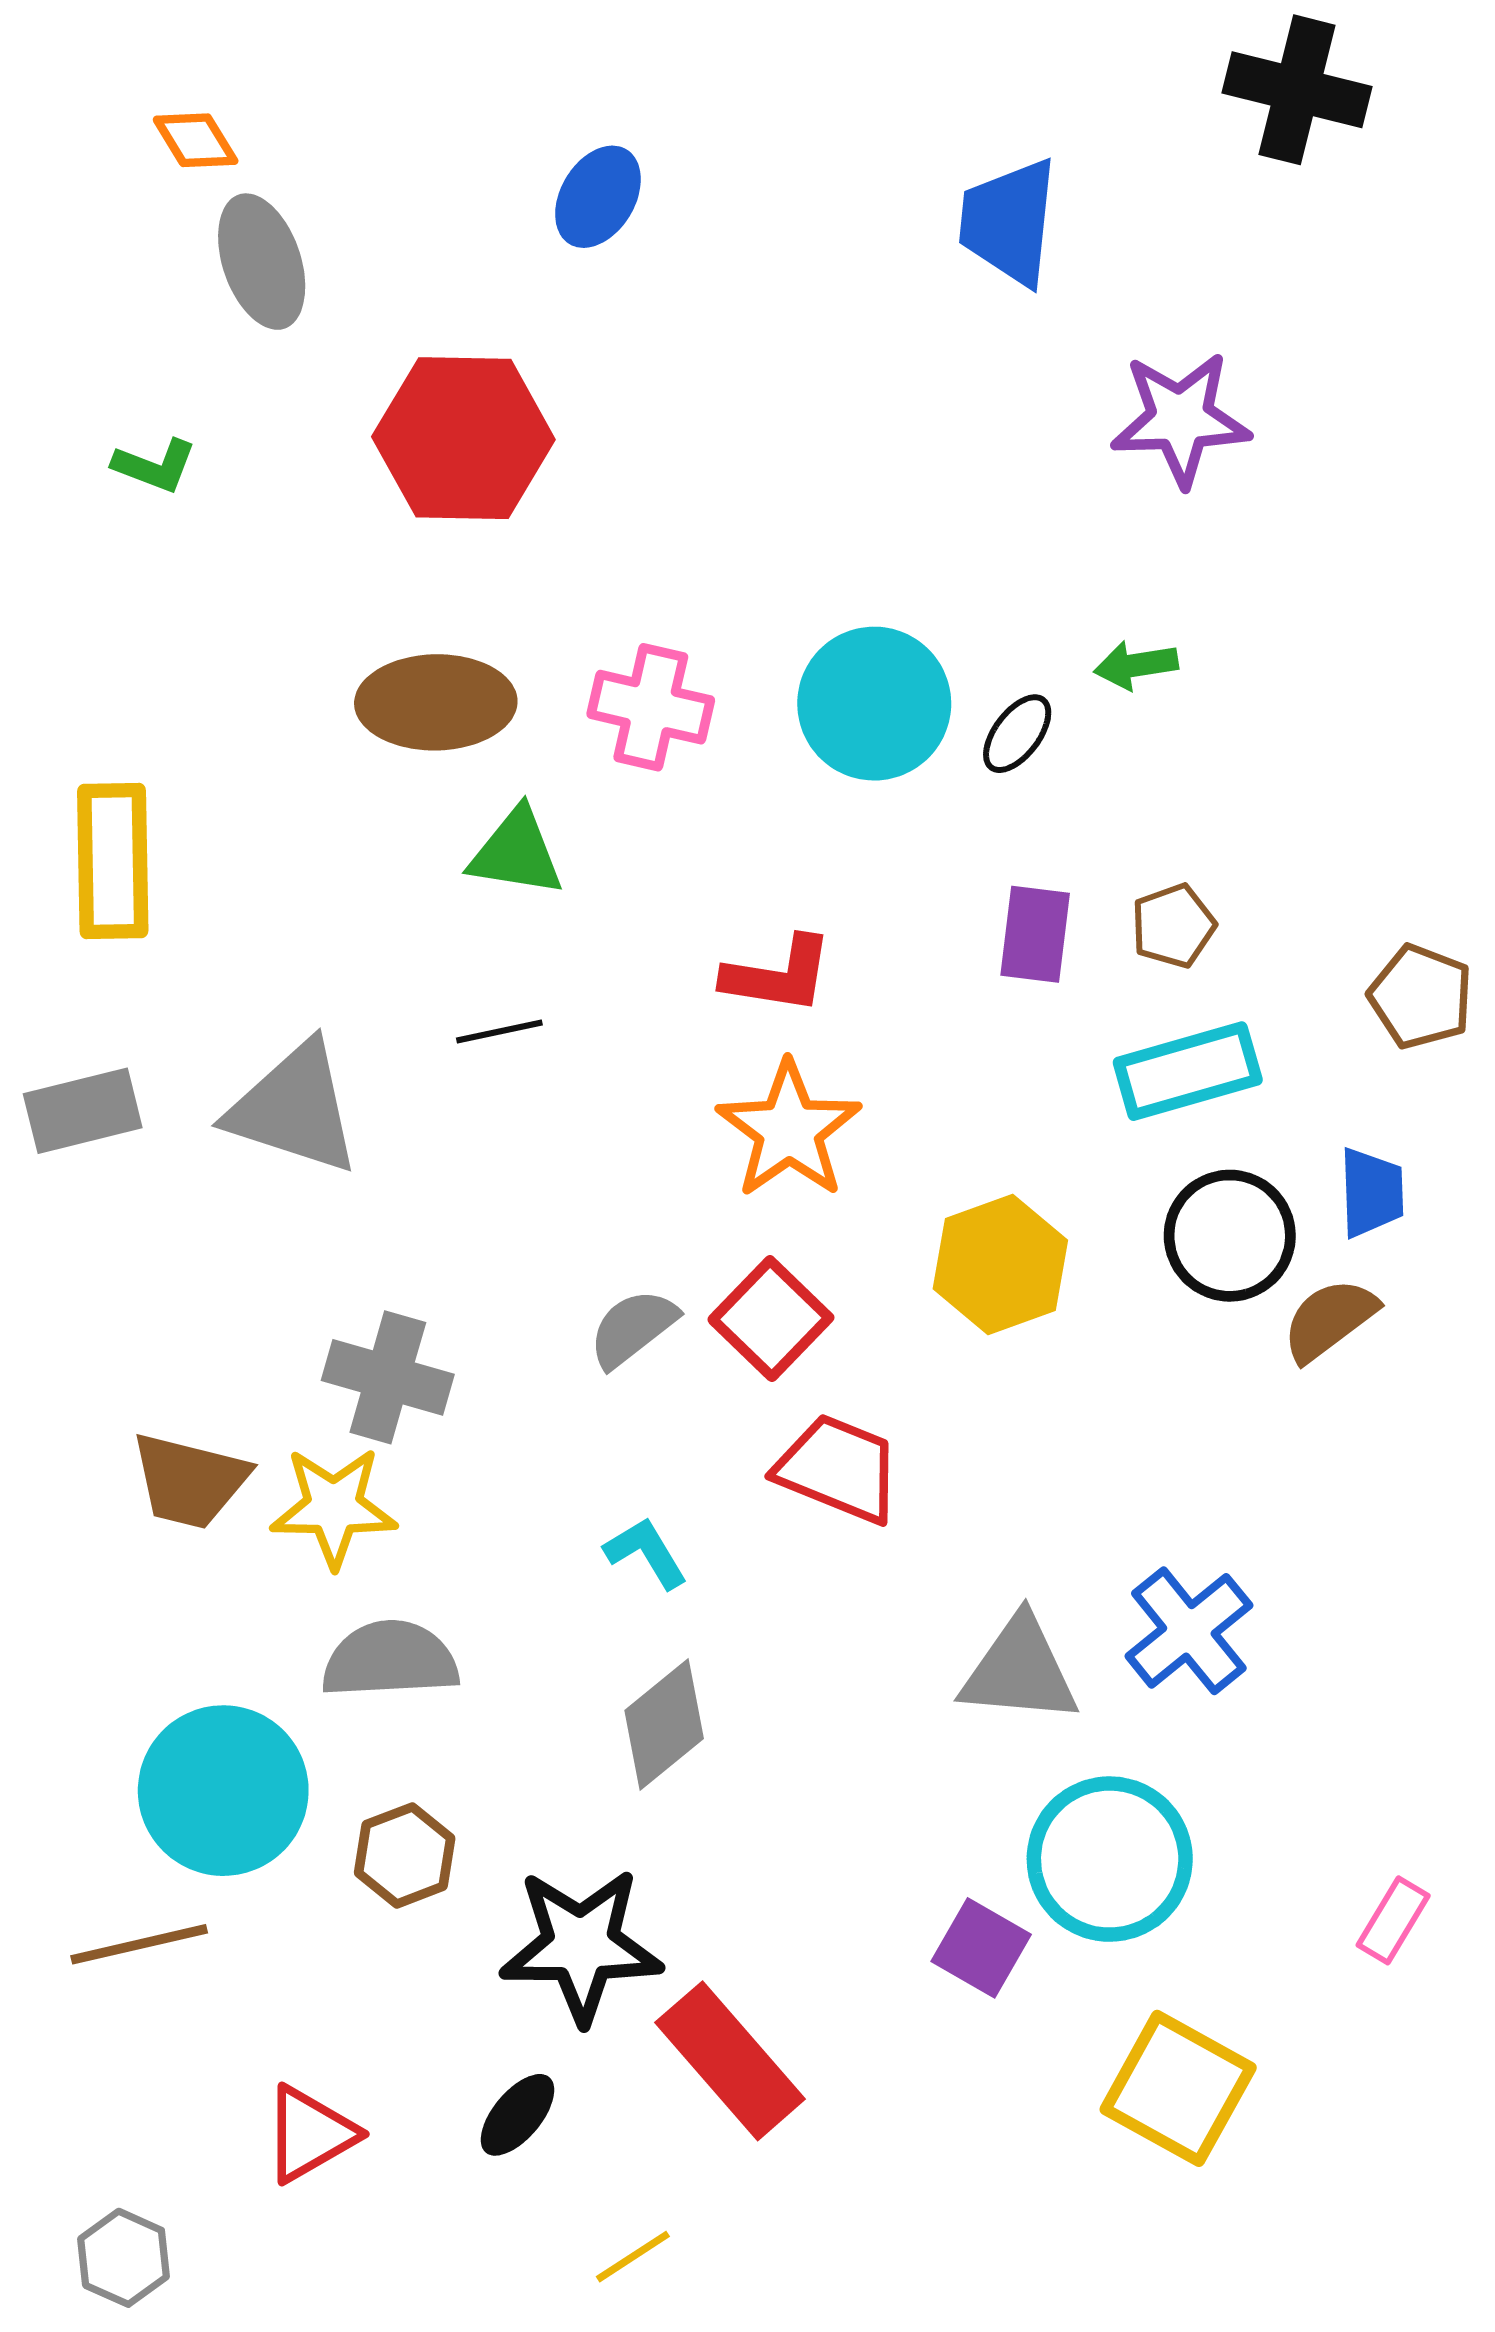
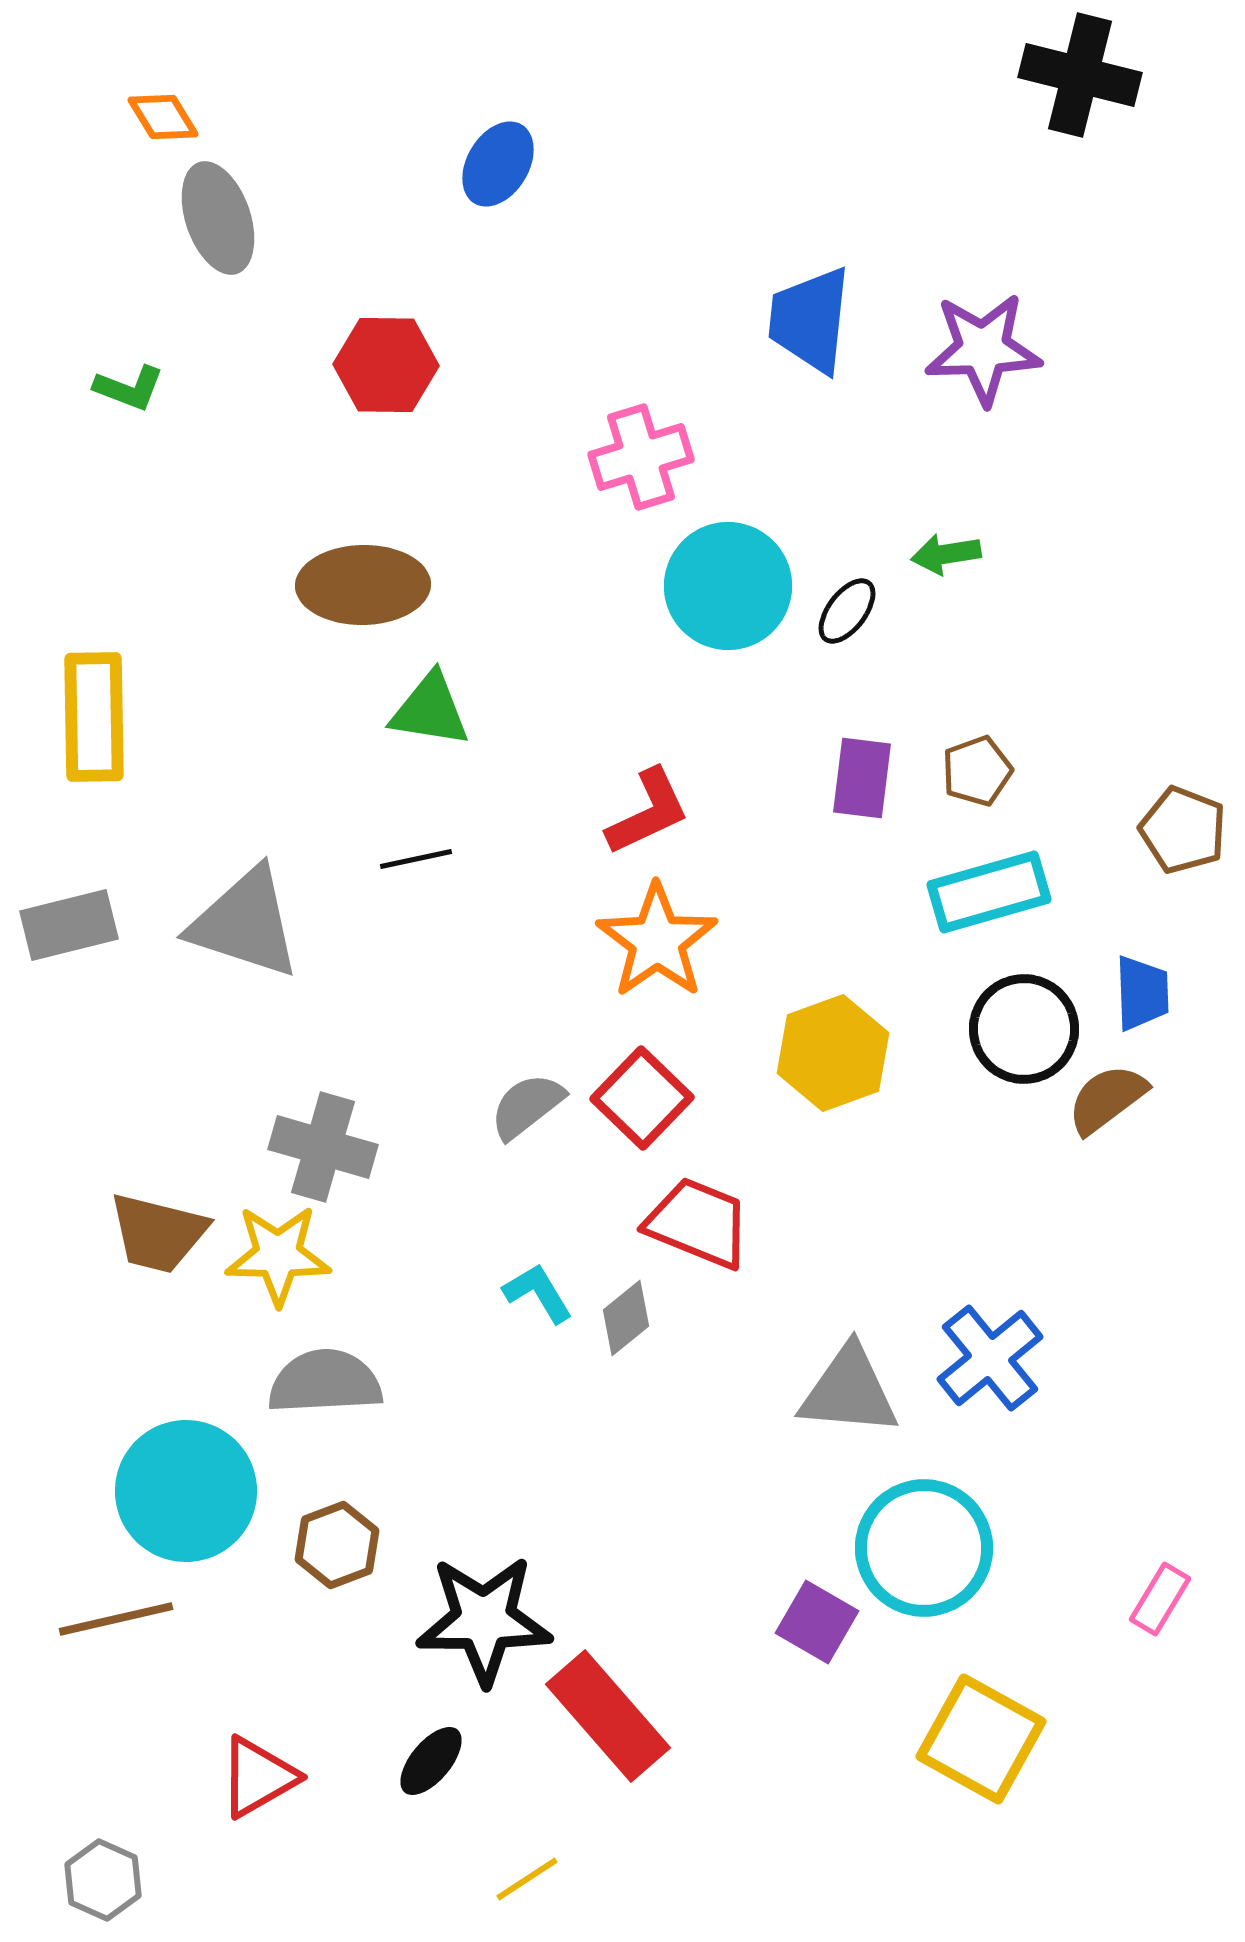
blue trapezoid: (1009, 222) -> (810, 320), moved
red hexagon: (463, 438) -> (386, 365), size x0.7
pink cross: (651, 707) -> (641, 457), moved, turned -30
red L-shape: (778, 975) -> (648, 812), turned -34
gray diamond: (664, 1725) -> (626, 1318), moved, size x0.7

